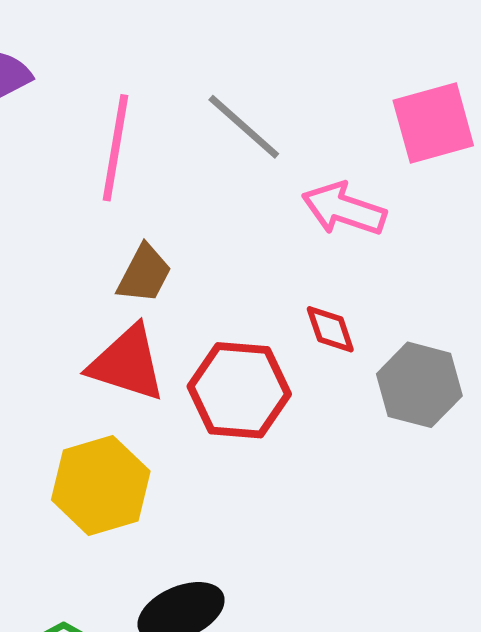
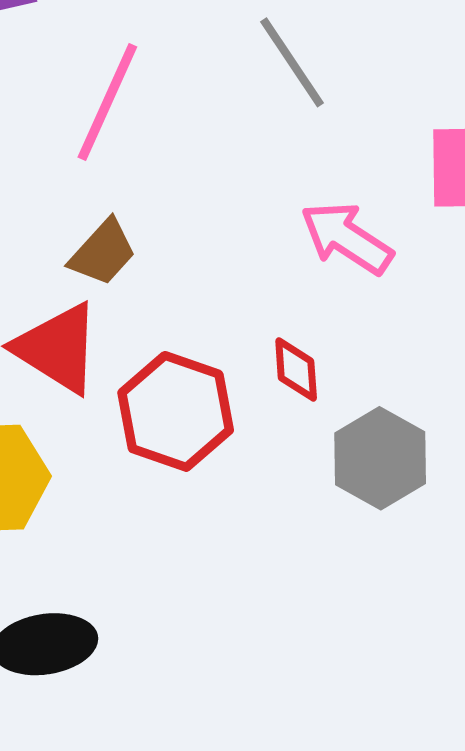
gray line: (244, 127) -> (292, 62), moved

